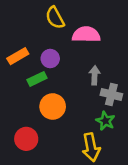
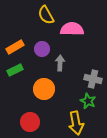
gray arrow: (95, 75) -> (60, 63), moved
green rectangle: (37, 79) -> (15, 70), moved
red circle: (26, 139) -> (30, 122), moved

